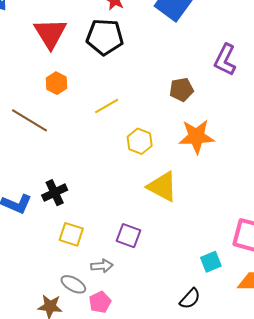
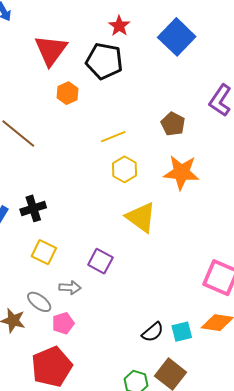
orange hexagon: (56, 83) -> (68, 93), moved
brown pentagon: (181, 90) -> (173, 124), turned 30
yellow line: (107, 106) -> (113, 137), moved
cyan square: (211, 262) -> (182, 332), moved

